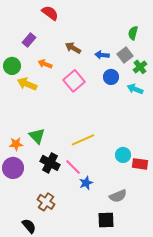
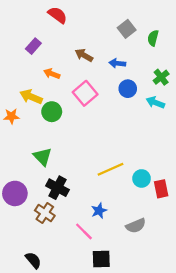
gray square: (125, 55) -> (127, 29), moved
green circle: (12, 66) -> (52, 112), moved
yellow line: (83, 140) -> (110, 169), moved
orange star: (16, 144) -> (11, 116), moved
red rectangle: (140, 164) -> (161, 189), turned 70
pink line: (73, 167) -> (84, 231), moved
brown cross: (46, 202) -> (45, 213), moved
black square: (106, 220) -> (101, 259), moved

